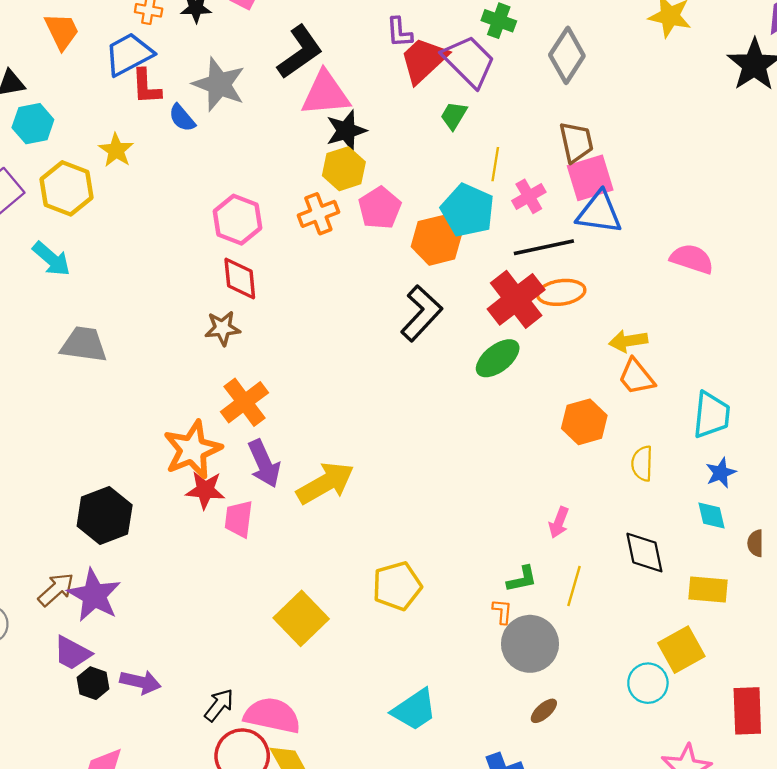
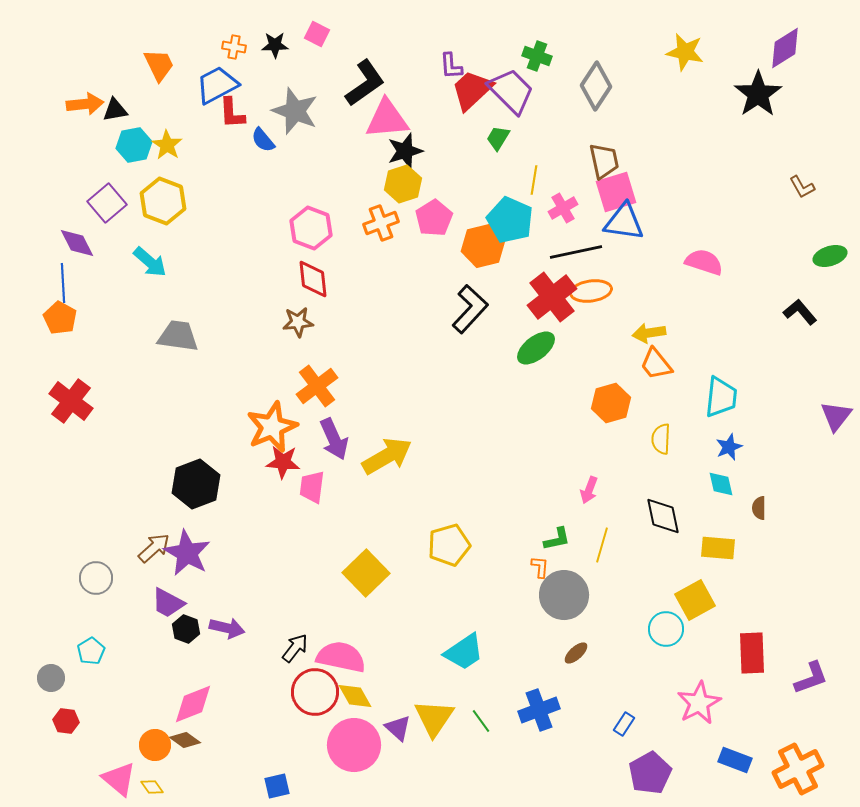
yellow star: (116, 150) -> (167, 145), moved

